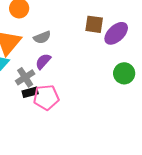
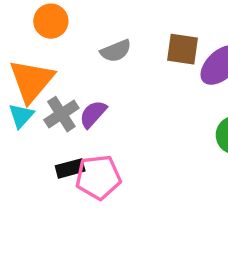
gray semicircle: (42, 37) -> (116, 51), moved
gray cross: (25, 77) -> (61, 114), moved

